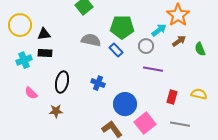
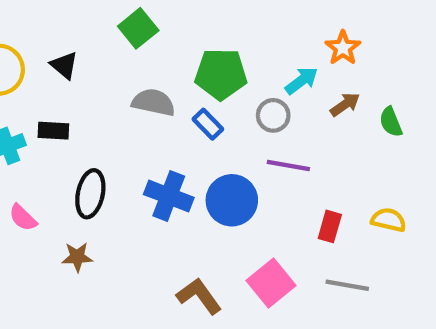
orange star: (178, 15) -> (343, 48), size x0.7
black triangle: (44, 34) -> (64, 65), moved, turned 48
blue cross: (98, 83) -> (169, 196), size x1.5
blue circle: (125, 104) -> (232, 200), moved

